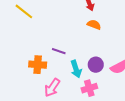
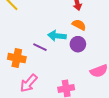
purple circle: (96, 65) -> (78, 44), moved
cyan arrow: (76, 69) -> (57, 36), moved, turned 108

